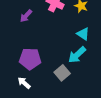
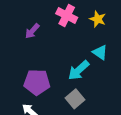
cyan arrow: (77, 55) -> (79, 70), moved

